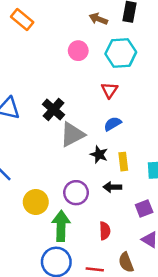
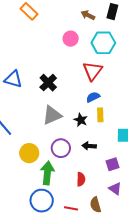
red triangle: (110, 90) -> (93, 71), size x1.5
gray triangle: (72, 134) -> (52, 115), moved
yellow rectangle: (123, 162) -> (100, 115), moved

